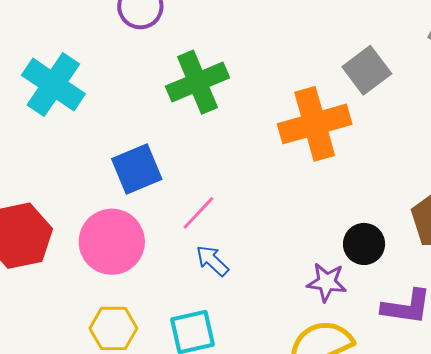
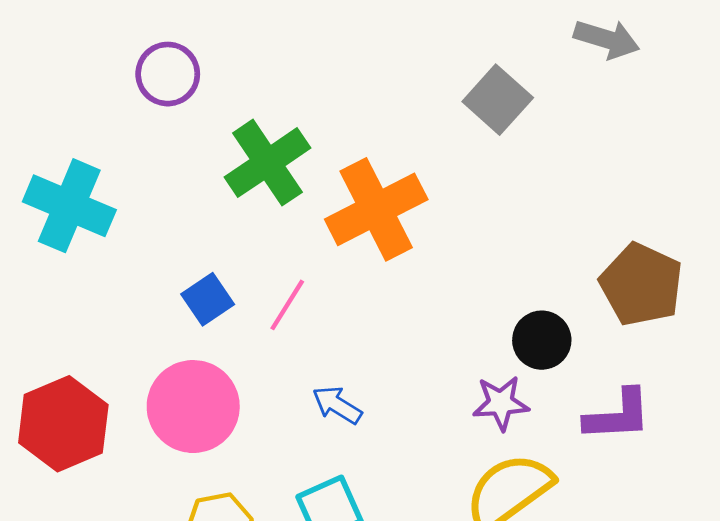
orange cross: (315, 124) -> (376, 209), moved
blue square: (137, 169) -> (208, 299), size x0.7
pink line: (198, 213) -> (287, 305), moved

